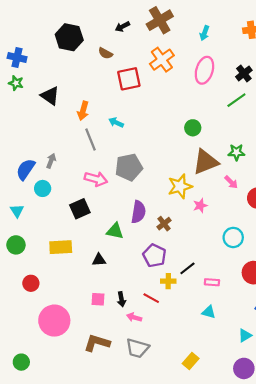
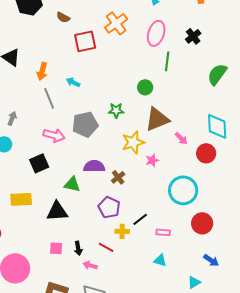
green line: (236, 100) -> (167, 61), moved, turned -48
green star: (236, 152) -> (116, 110), moved
purple semicircle: (138, 212) -> (94, 166), turned -100
cyan circle: (233, 237) -> (183, 190), size x1.5
black triangle: (99, 260) -> (57, 211), size x1.6

